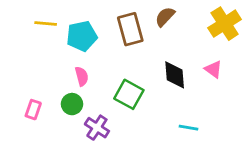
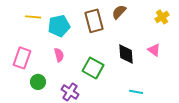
yellow cross: (225, 24) -> (162, 17), size x0.6
green circle: (72, 104) -> (38, 82), moved
pink rectangle: (33, 110) -> (22, 58), moved, size x1.5

